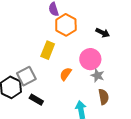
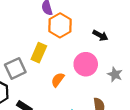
gray star: (98, 75) -> (115, 74), moved
gray square: (26, 76) -> (15, 68), moved

